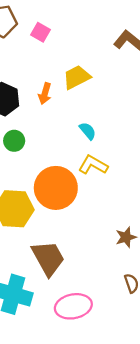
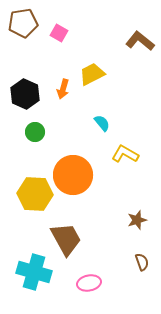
yellow L-shape: (93, 165) -> (125, 154), moved
pink ellipse: (73, 306) -> (89, 283), size x0.7

